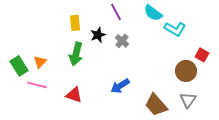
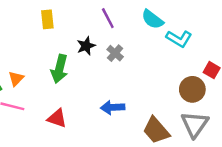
yellow rectangle: (75, 23) -> (47, 19), moved
blue arrow: (120, 86) -> (113, 107), turned 30
gray triangle: (188, 100) -> (195, 124), size x1.4

